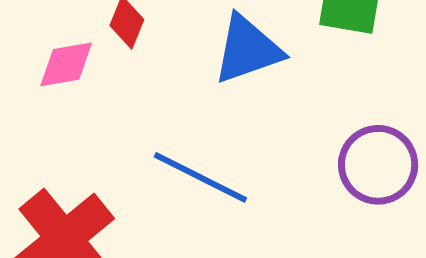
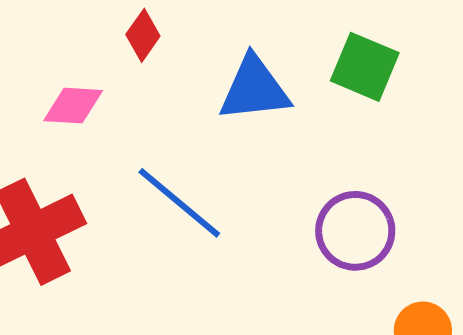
pink diamond: (66, 64) -> (73, 106), moved

